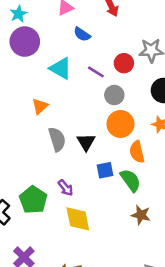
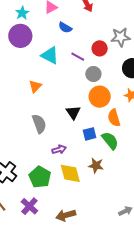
cyan star: (18, 14) -> (22, 13), moved
gray semicircle: (57, 139) -> (39, 124), moved
purple arrow: (66, 188) -> (59, 149), turned -64
green pentagon: (33, 200) -> (40, 177), moved
brown star: (141, 215) -> (96, 166), moved

